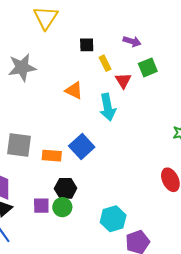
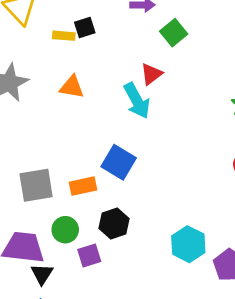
yellow rectangle: (105, 63) -> (64, 36), moved, turned -42
red triangle: (123, 81) -> (151, 74), moved, turned 42
orange triangle: (74, 90) -> (72, 87), moved
green circle: (62, 207) -> (65, 230), moved

